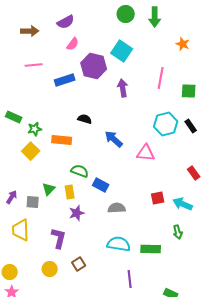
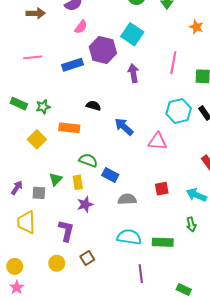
pink line: (34, 65) -> (33, 57), moved
green star: (35, 129) -> (43, 107), moved
red square: (158, 198) -> (162, 189), moved

